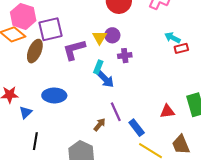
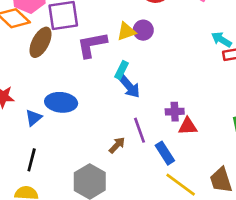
yellow triangle: (99, 37) -> (126, 31), turned 35
purple cross: (125, 56) -> (175, 112), moved
red triangle: (167, 111) -> (188, 126), moved
blue triangle: (26, 112) -> (33, 118), moved

